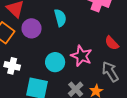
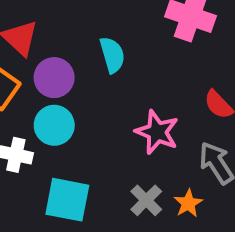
cyan circle: (55, 62) -> (54, 125), moved

